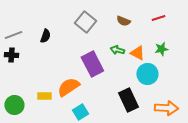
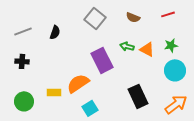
black cross: (11, 55) -> (22, 61), moved
cyan circle: (147, 74) -> (175, 70), moved
orange arrow: (166, 108) -> (176, 104), turned -40

